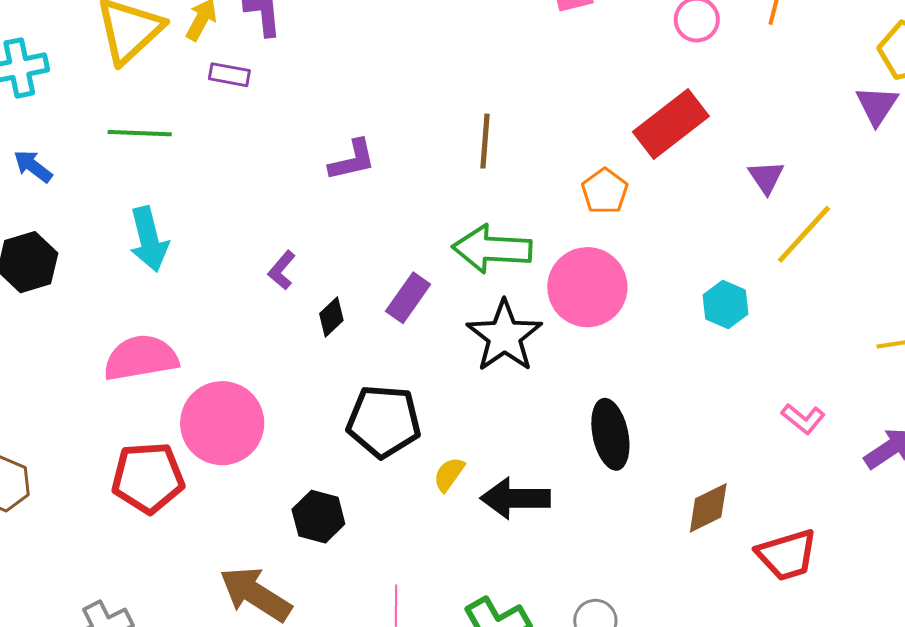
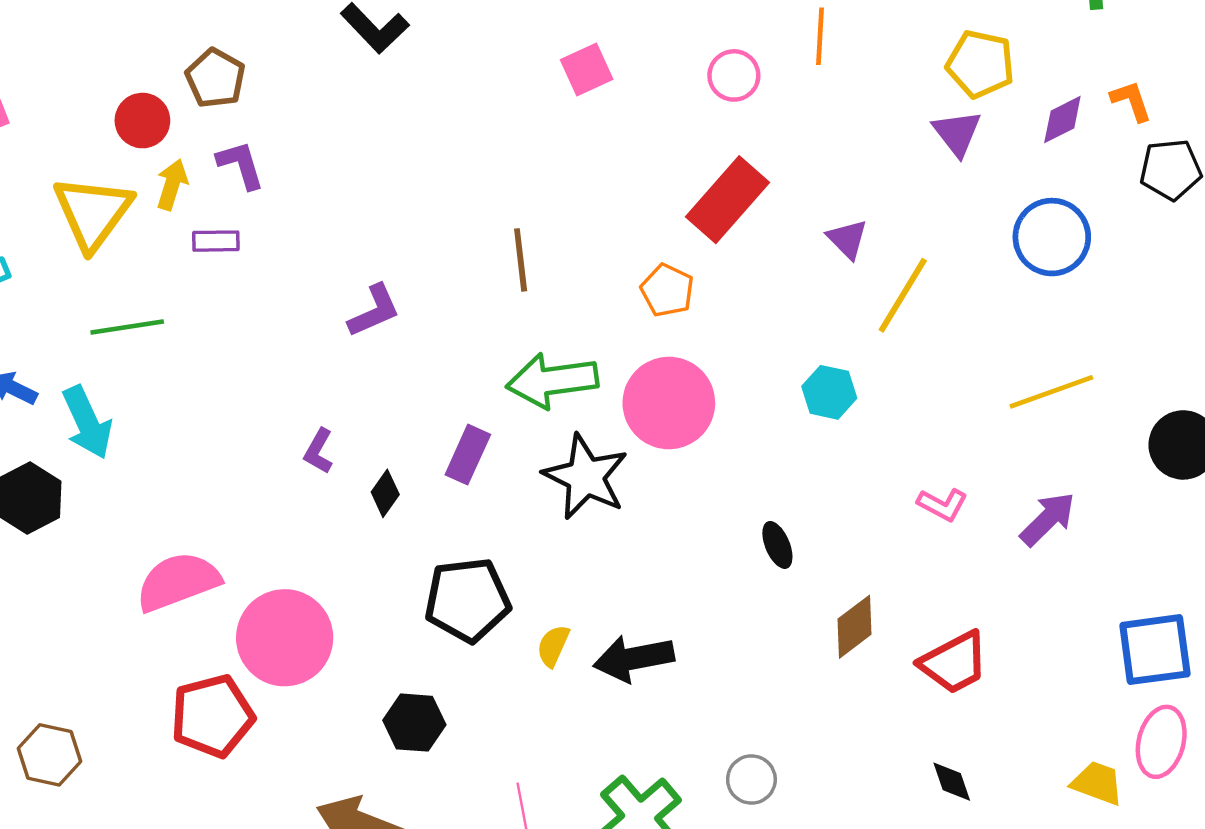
cyan arrow: (149, 239) -> (87, 422), moved
black ellipse: (610, 434) -> (777, 545), moved, size x0.6

